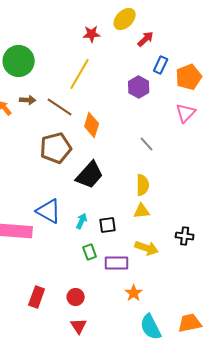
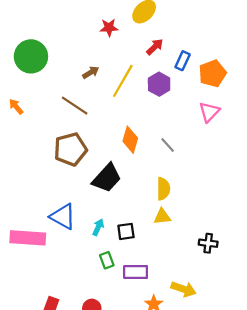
red arrow: (146, 39) -> (155, 47), moved
yellow line: (80, 74) -> (123, 81), moved
brown arrow: (28, 100) -> (91, 72), moved, turned -35
orange diamond: (92, 125) -> (130, 140), moved
yellow arrow: (147, 248) -> (184, 289), moved

